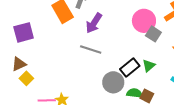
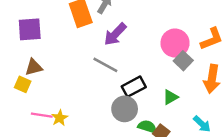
brown triangle: (19, 64) -> (34, 67), moved
black rectangle: (130, 68) -> (134, 87), moved
yellow square: (26, 78) -> (23, 84), turned -32

